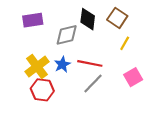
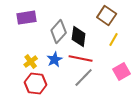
black diamond: (88, 19) -> (79, 37), moved
gray diamond: (67, 35) -> (59, 32), turned -35
yellow cross: (37, 67) -> (31, 62), size x0.6

